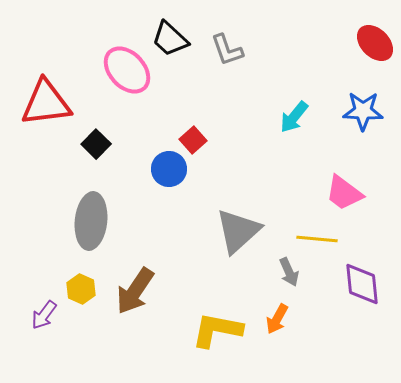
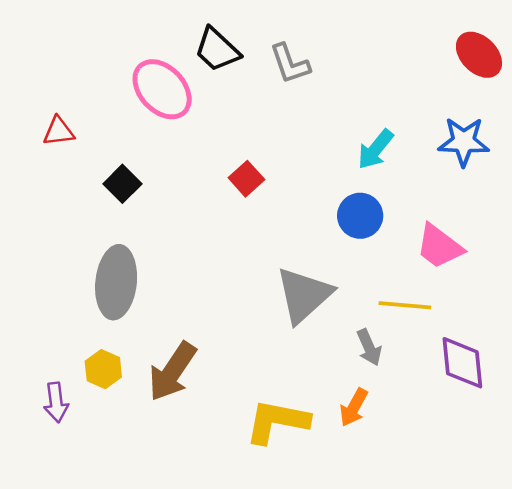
red triangle: (46, 103) -> (59, 131), size x0.5
blue circle: (169, 169) -> (360, 216), moved
purple arrow: (44, 315) -> (56, 402), turned -44

